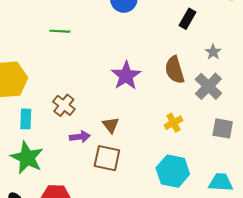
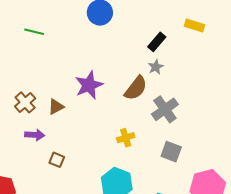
gray star: (213, 52) -> (156, 67), moved
brown semicircle: (175, 70) -> (136, 88), turned -136
brown triangle: (111, 125) -> (56, 107), moved, turned 30
brown square: (107, 158) -> (57, 160), size x0.6

